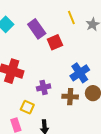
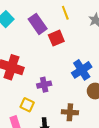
yellow line: (71, 18) -> (65, 13), moved
brown cross: (70, 97) -> (70, 112), moved

